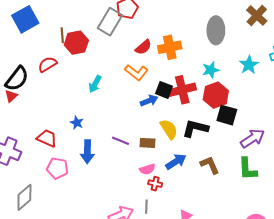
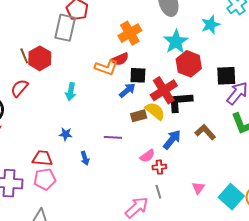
red semicircle: (143, 47) -> (120, 59), moved, turned 36
cyan star: (249, 65) -> (211, 25), turned 30
cyan star: (211, 70) -> (176, 42), size x1.4
red cross: (182, 90) -> (164, 90), moved
black square: (227, 115) -> (226, 76), moved
brown rectangle: (147, 143) -> (139, 116), moved
blue arrow: (87, 152) -> (85, 158), size x0.6
pink pentagon: (57, 168) -> (45, 179), moved

